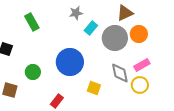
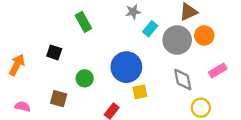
pink rectangle: (142, 65) -> (218, 70), moved
yellow circle: (140, 85) -> (201, 108), moved
yellow square: (94, 88) -> (140, 92), moved, turned -32

